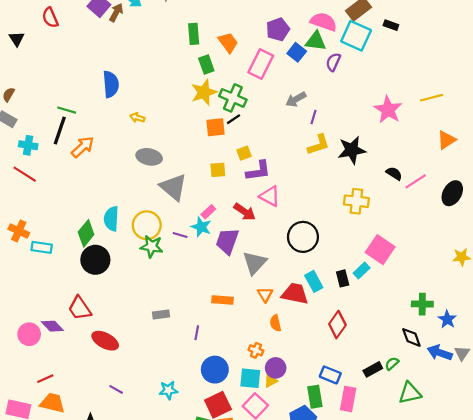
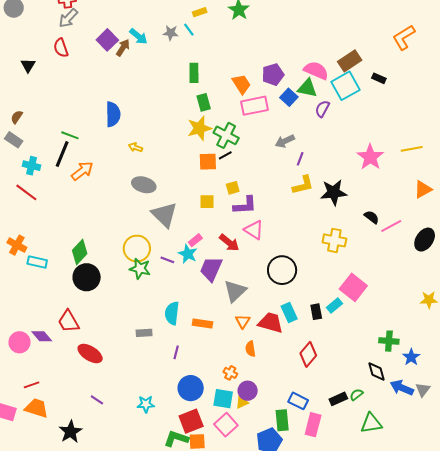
cyan square: (356, 36) -> (345, 86), turned 32
orange trapezoid: (228, 43) -> (241, 84), moved
pink rectangle: (261, 64) -> (254, 106), turned 48
cyan semicircle: (111, 219) -> (172, 313), moved

